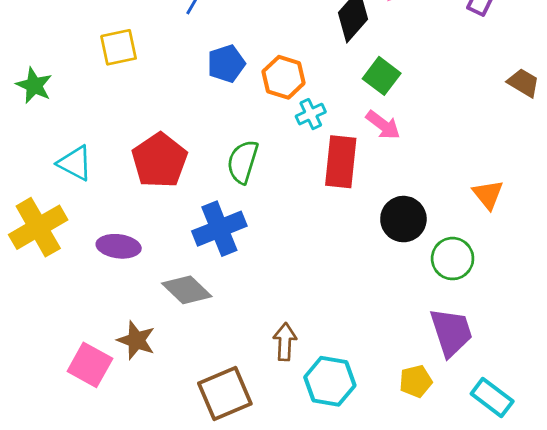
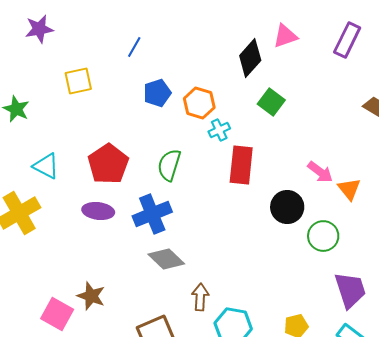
pink arrow: (383, 125) -> (320, 172), moved
purple ellipse: (119, 246) -> (98, 211), moved
gray diamond: (187, 290) -> (166, 259), moved
purple trapezoid: (451, 332) -> (350, 290), moved

